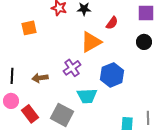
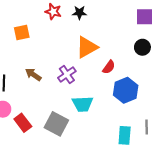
red semicircle: (112, 23) -> (109, 67), moved
blue hexagon: (112, 75) -> (126, 90), moved
brown arrow: (40, 78) -> (33, 75), moved, turned 42

